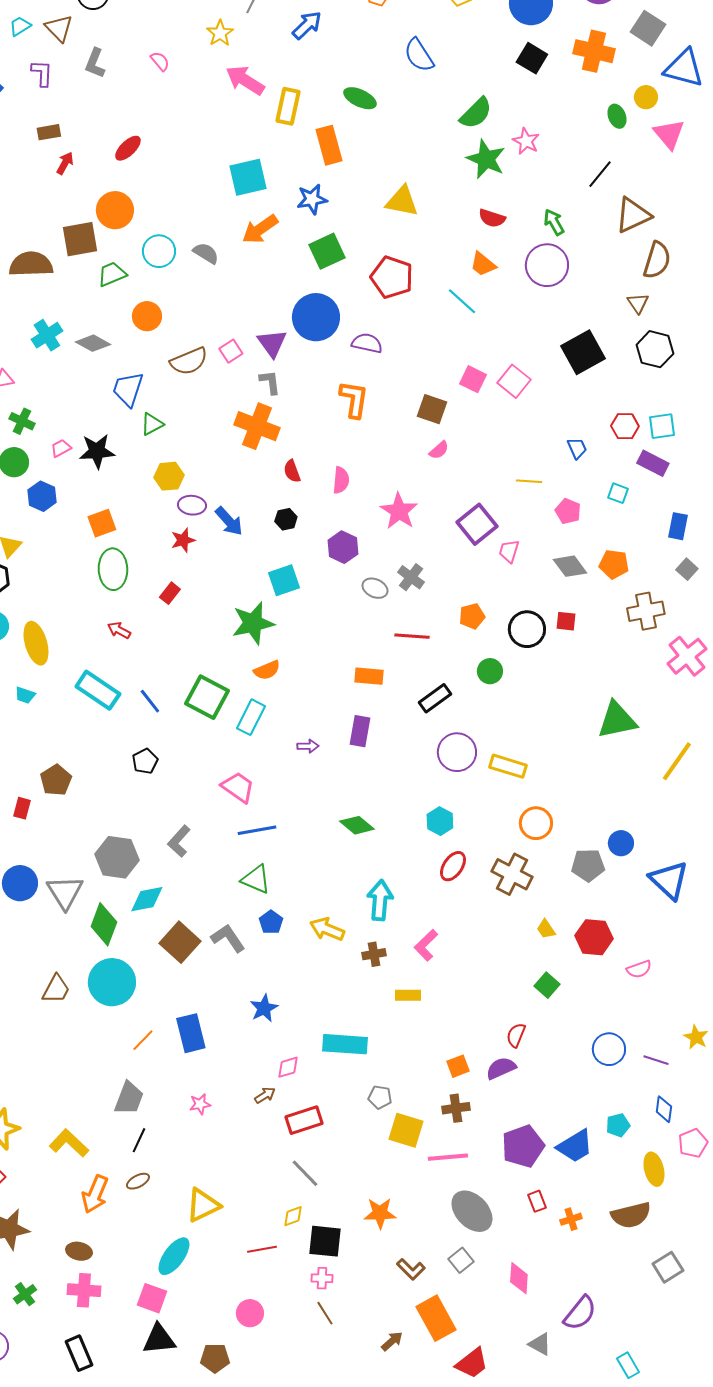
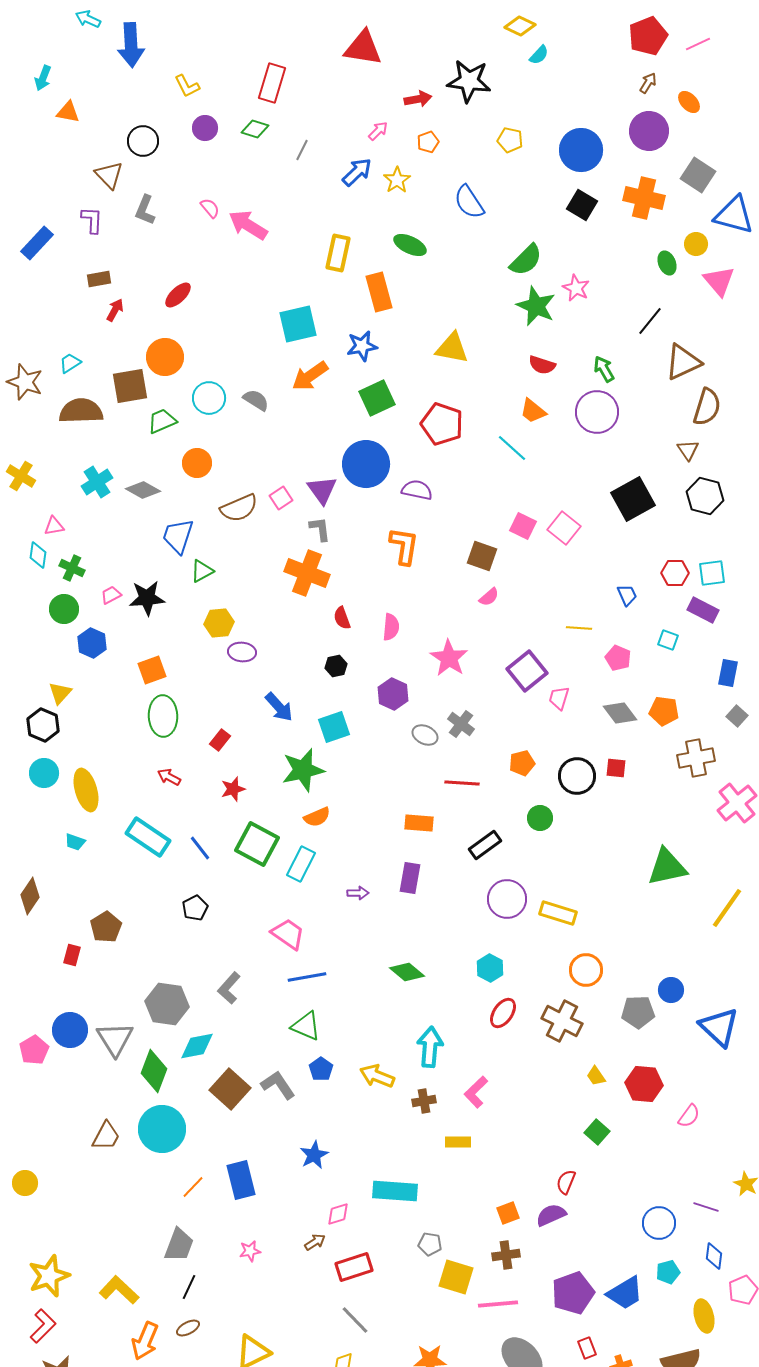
cyan trapezoid: (20, 26) -> (70, 363), moved
yellow star: (220, 33) -> (397, 180), moved
pink arrow: (245, 80) -> (248, 225), moved
blue arrow: (229, 521) -> (279, 707), moved
red star: (183, 540) -> (233, 789), moved
pink semicircle: (639, 969) -> (689, 1116), turned -35
blue circle: (609, 1049) -> (659, 1223), moved

